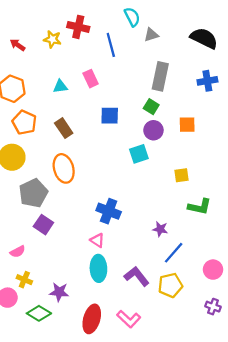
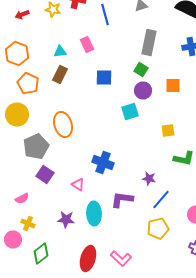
red arrow: (18, 45) -> (22, 14), turned -56
brown rectangle: (64, 128) -> (60, 74), moved, turned 60
pink triangle: (97, 240) -> (78, 184), moved
purple L-shape: (137, 276) -> (122, 200), moved, turned -45
purple star: (59, 292) -> (66, 220), moved
green diamond: (39, 313) -> (41, 254), turned -70

